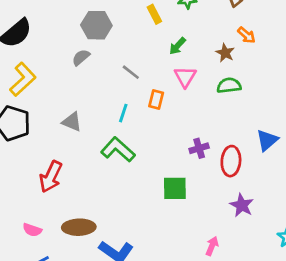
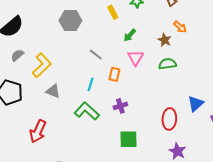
gray semicircle: (81, 57) -> (17, 55), moved
yellow L-shape: (23, 79) -> (42, 65), moved
purple cross: (199, 148) -> (120, 106), moved

